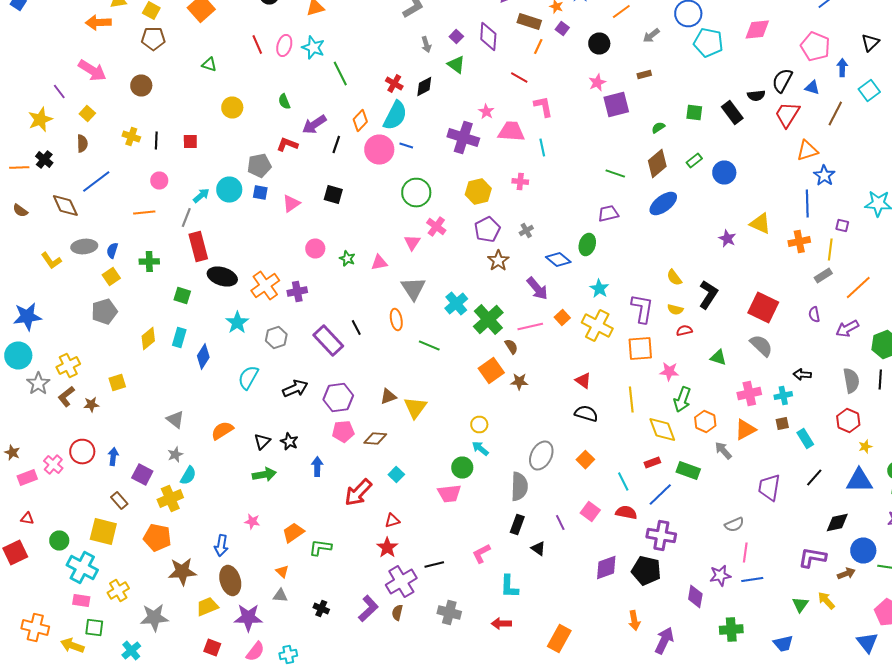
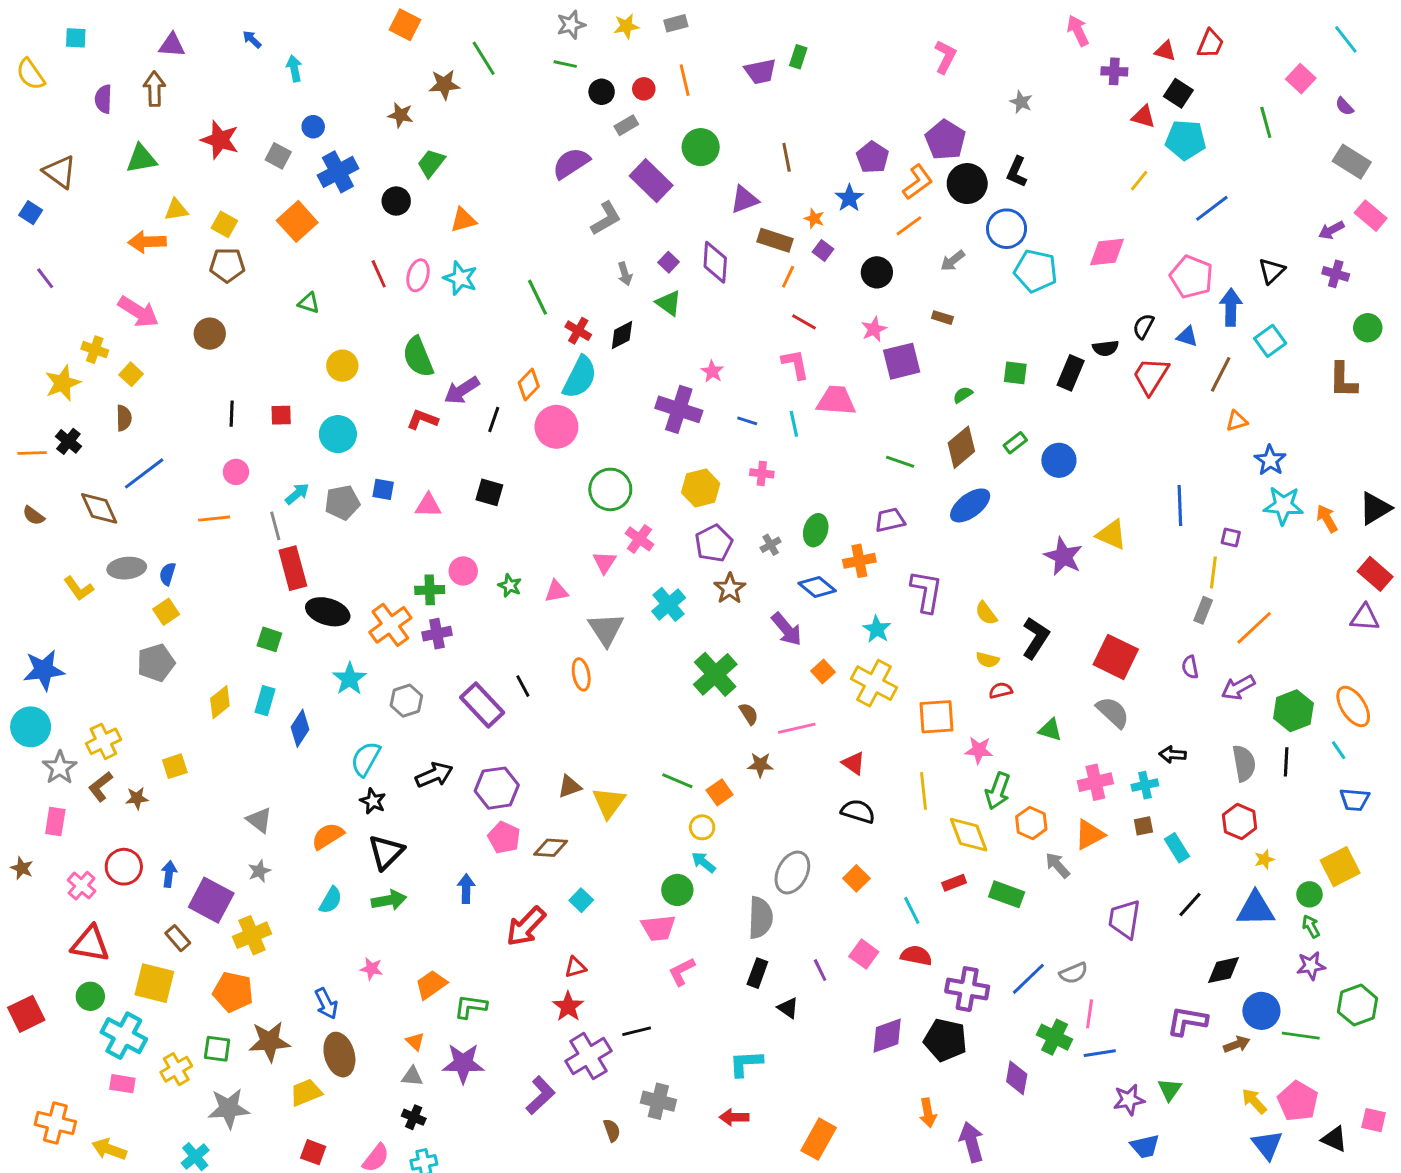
blue arrow: (842, 68) -> (1231, 307), size x1.4
green line: (340, 74) -> (537, 297), moved
brown rectangle: (644, 74) -> (942, 318), turned 32
red line: (519, 78) -> (804, 322), moved
black semicircle: (782, 80) -> (1143, 326), size x0.7
purple line: (59, 92) -> (45, 278), moved
green semicircle: (284, 102) -> (418, 357), size x1.8
black rectangle: (732, 112) -> (1071, 373), turned 60
pink trapezoid: (511, 132) -> (836, 401), moved
yellow cross: (131, 136) -> (95, 350), moved
blue line: (406, 146) -> (747, 421), moved
orange triangle: (807, 150) -> (1237, 421), moved, size x0.7
gray pentagon: (259, 166) -> (342, 503), moved
blue star: (824, 176) -> (1270, 460), moved
cyan circle: (229, 190) -> (338, 434), moved
pink triangle: (291, 204) -> (428, 505), turned 36
gray line: (186, 218) -> (275, 526), turned -36
purple star: (727, 238) -> (1063, 556), size x1.5
orange cross: (799, 242) -> (859, 561), moved
green ellipse: (587, 244) -> (816, 530), moved
green cross: (149, 262) -> (430, 590), moved
gray rectangle: (823, 276) -> (1203, 610), turned -36
cyan cross: (456, 304) -> (669, 604), moved
purple L-shape: (642, 308) -> (926, 591), moved
pink line: (530, 326) -> (797, 728), moved
green line: (429, 346) -> (677, 781), moved
orange square: (491, 370) -> (720, 792), moved, size x0.7
pink pentagon: (343, 432) -> (504, 838), turned 30
black triangle: (262, 442) -> (386, 852), size x1.5
black star: (289, 442) -> (373, 801), moved
purple square: (142, 474) -> (211, 900), size x1.4
cyan semicircle: (188, 476) -> (331, 900), moved
pink rectangle: (27, 478) -> (55, 822), moved, turned -60
blue line: (660, 494) -> (1028, 979), moved
red triangle: (27, 518) -> (90, 944), moved, size x2.0
blue arrow: (221, 546) -> (326, 1004), turned -35
pink L-shape: (481, 554) -> (682, 972), moved
purple star: (720, 576) -> (1129, 1100), moved
cyan L-shape: (509, 586) -> (746, 1063), turned 85
yellow arrow: (826, 600) -> (1254, 1101), moved
black cross: (321, 608) -> (414, 1117), moved
brown semicircle: (397, 612) -> (612, 1130), moved, turned 147
purple star: (248, 618) -> (463, 1063), moved
green square: (94, 628) -> (217, 1049), moved
green cross: (731, 630) -> (1055, 1037), moved, turned 30
purple arrow: (664, 640) -> (972, 1142), turned -40

